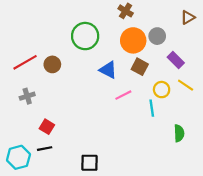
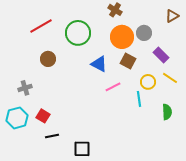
red line: (25, 62) -> (41, 26), moved
green semicircle: (179, 133) -> (167, 112), moved
black line: (45, 149) -> (52, 136), moved
cyan hexagon: (18, 157) -> (17, 118), moved

